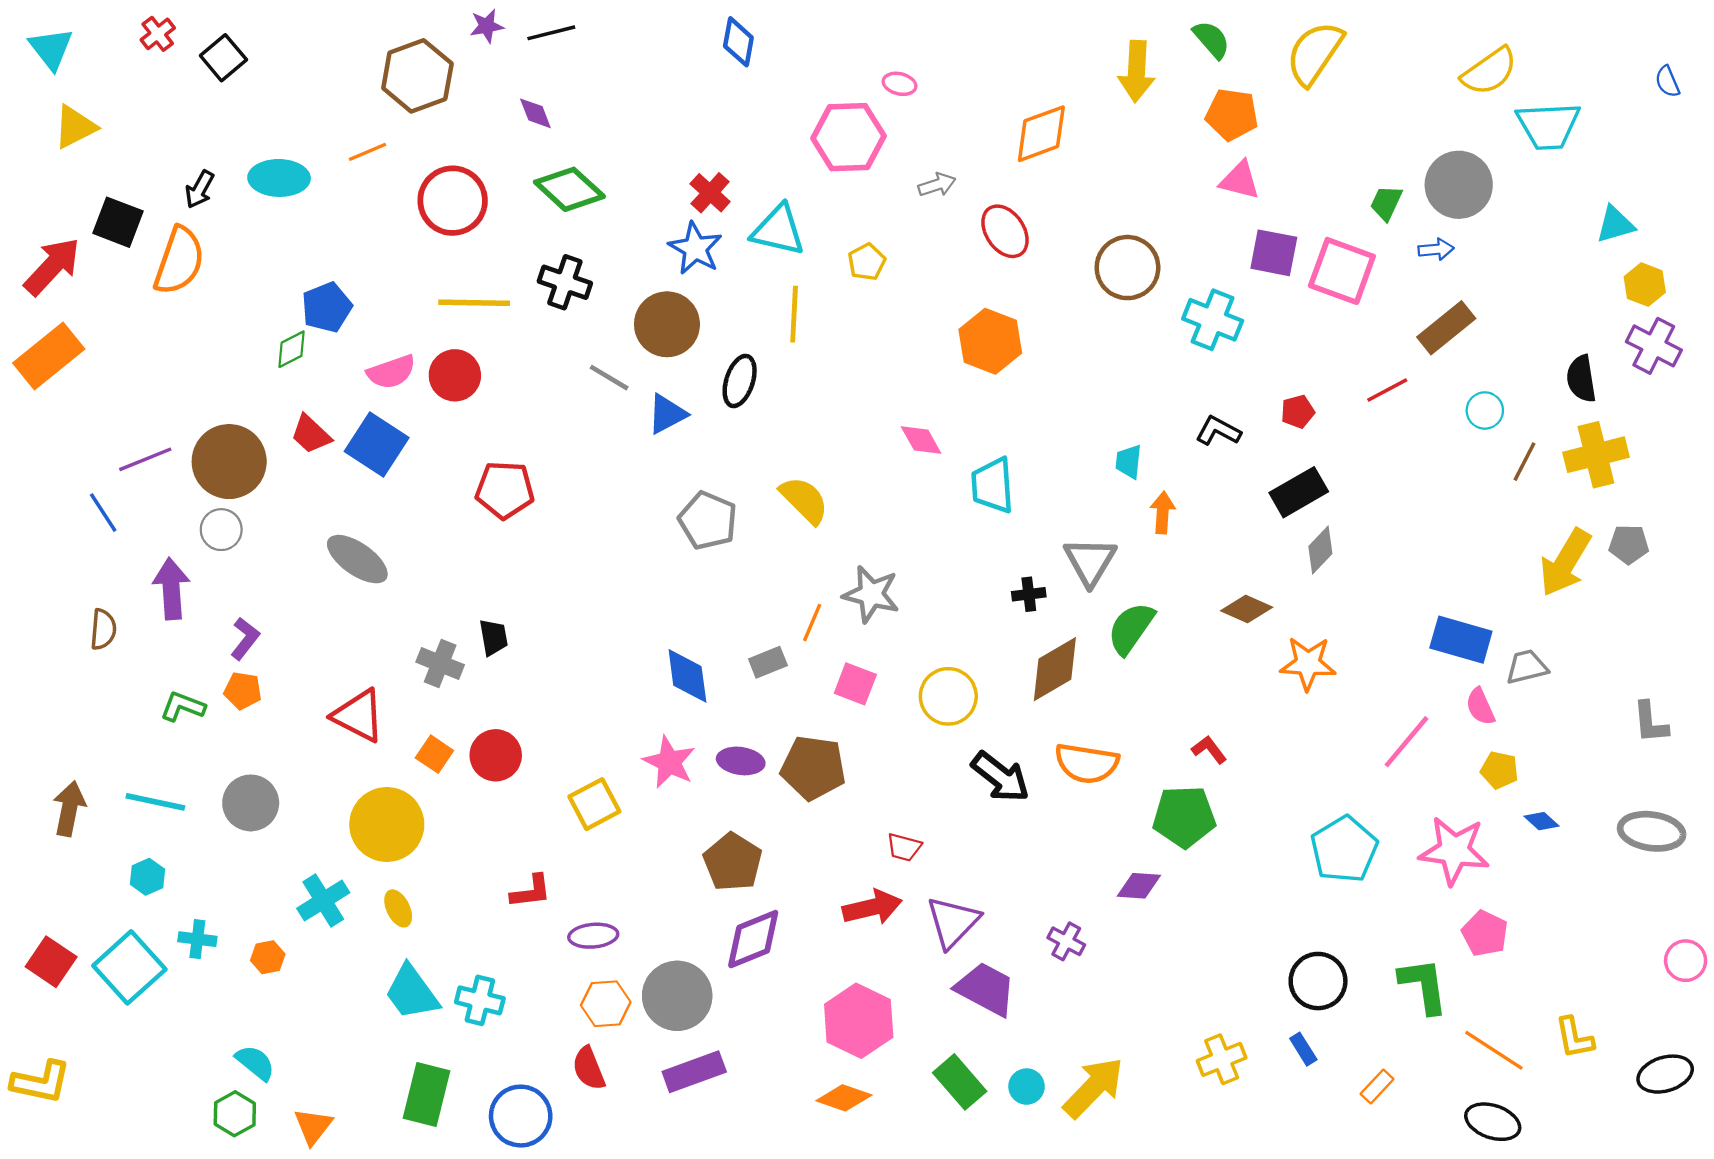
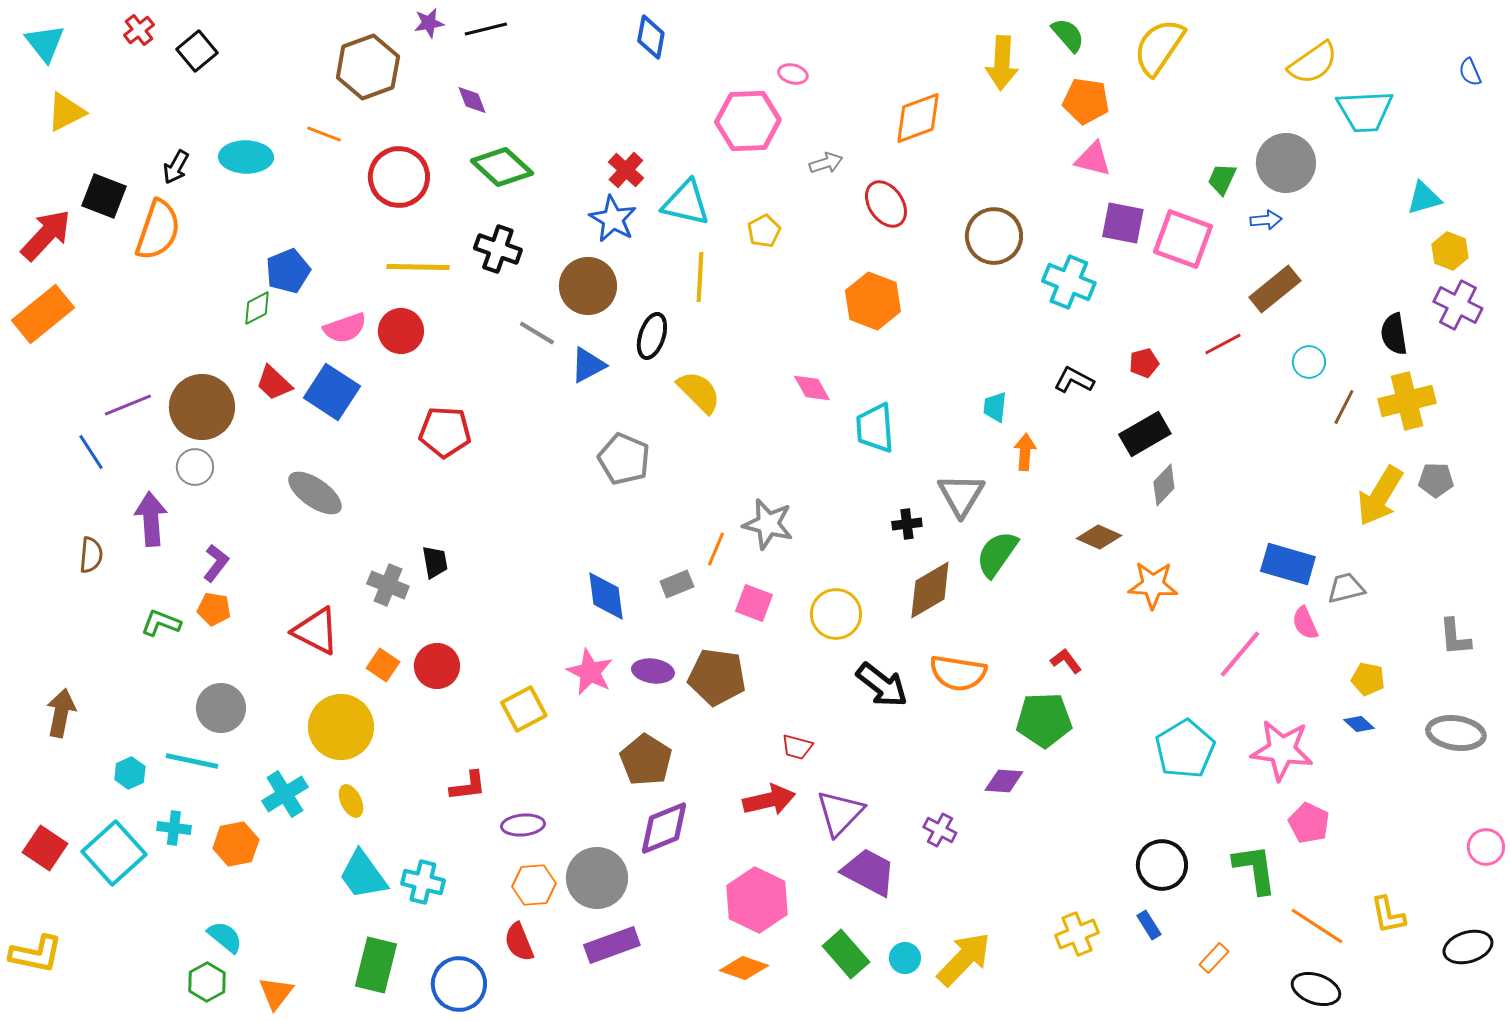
orange line: (368, 152) -> (324, 134), turned 44
yellow semicircle: (804, 500) -> (699, 392), moved
yellow pentagon: (1500, 770) -> (1368, 679), moved
cyan line: (155, 802) -> (192, 761), moved
orange hexagon: (268, 957) -> (236, 844), size x1.5

